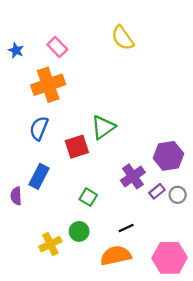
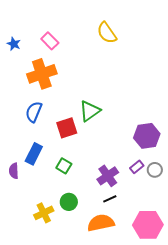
purple cross: (133, 176) -> (108, 176), moved
green square: (88, 197) -> (64, 166), moved

